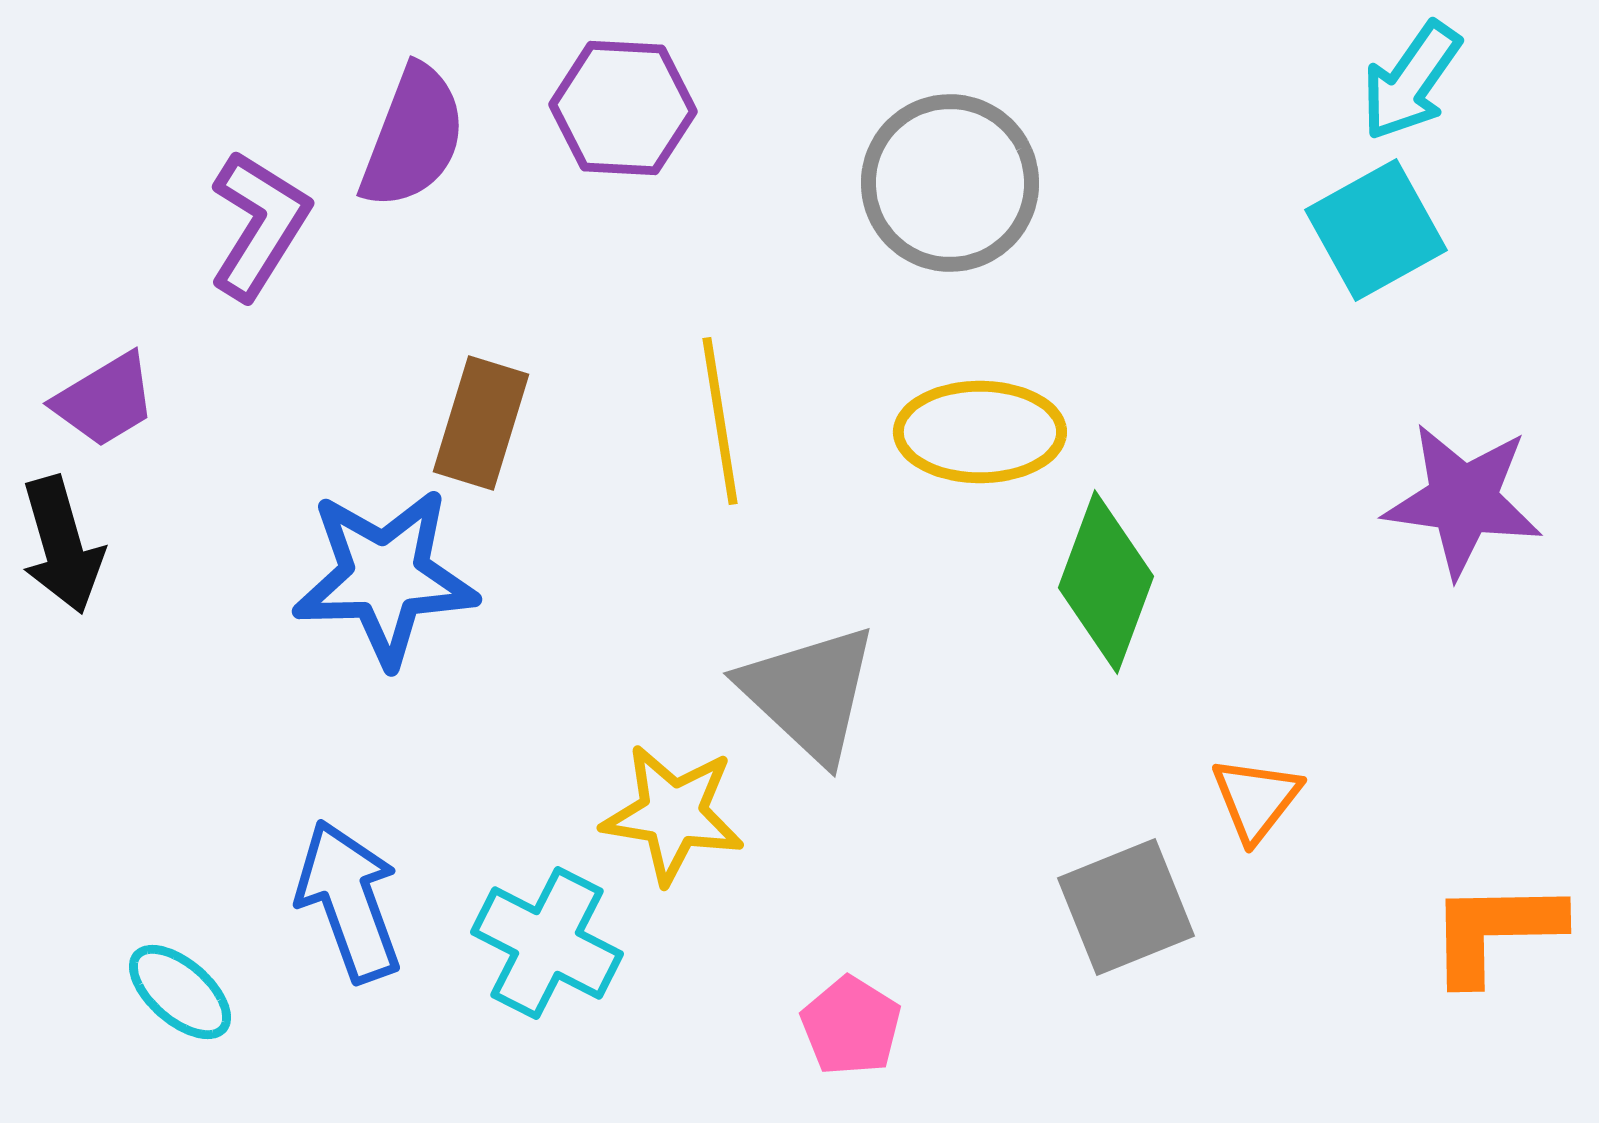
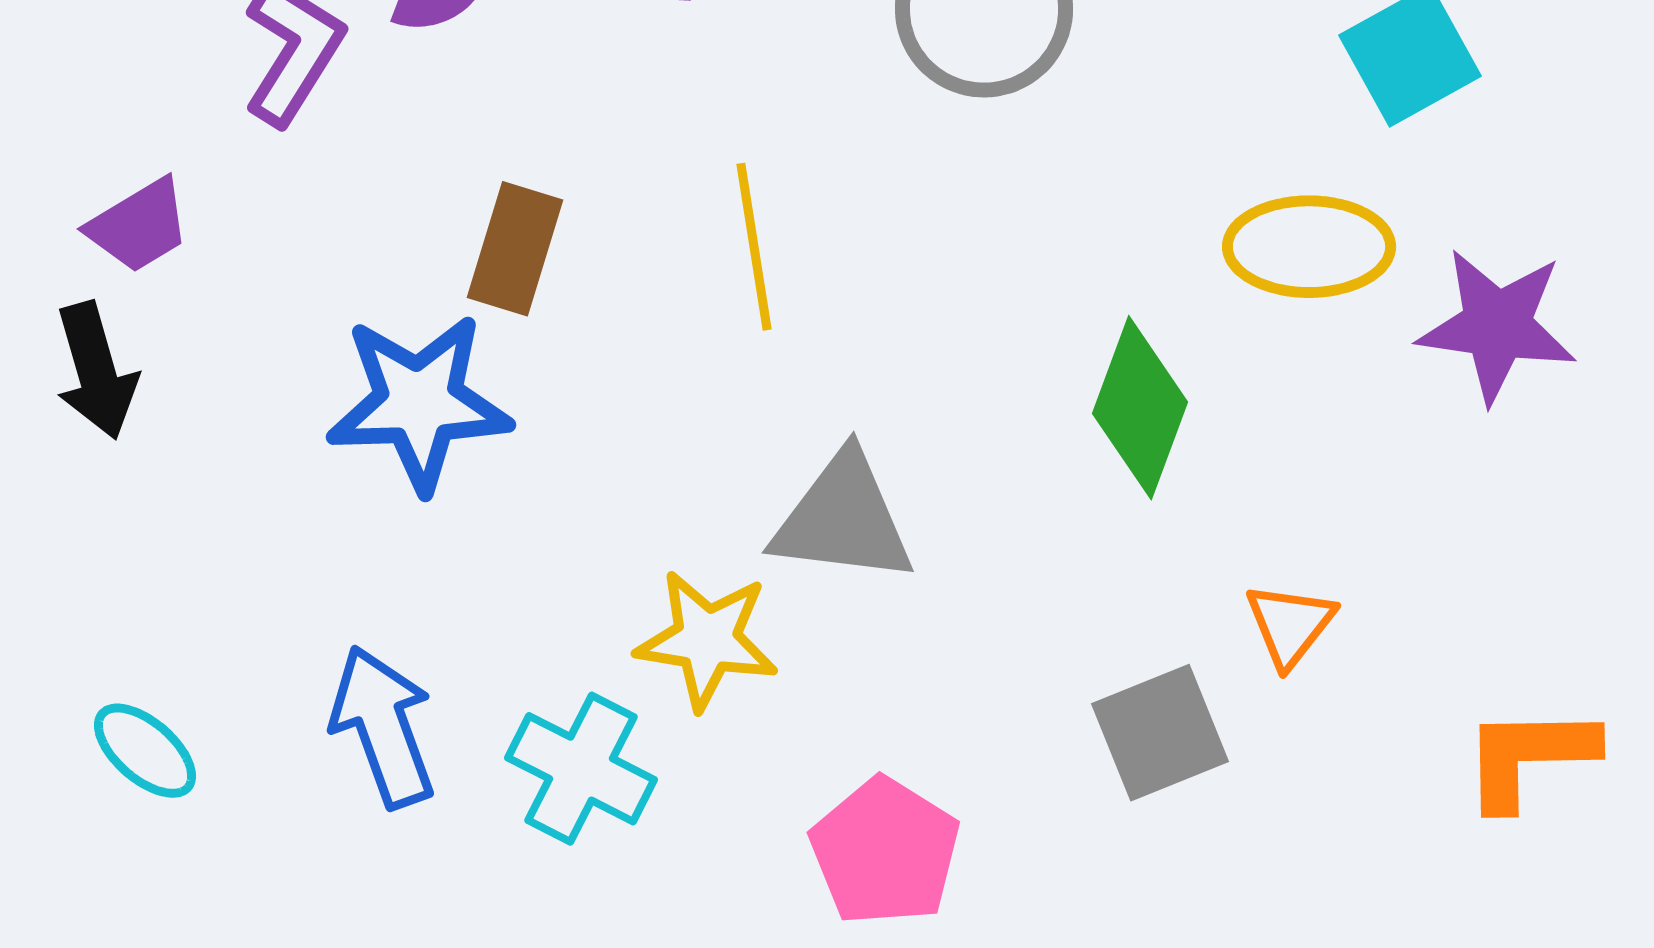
yellow ellipse: (980, 432) -> (1309, 247), moved
gray triangle: (809, 693) -> (843, 519), turned -36
cyan ellipse: (180, 992) -> (145, 751), moved
pink pentagon: (851, 1026) -> (885, 852), size x1.5

